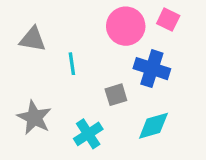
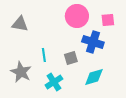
pink square: (168, 20) -> (108, 20), moved, turned -32
cyan line: (72, 64) -> (44, 55), moved

